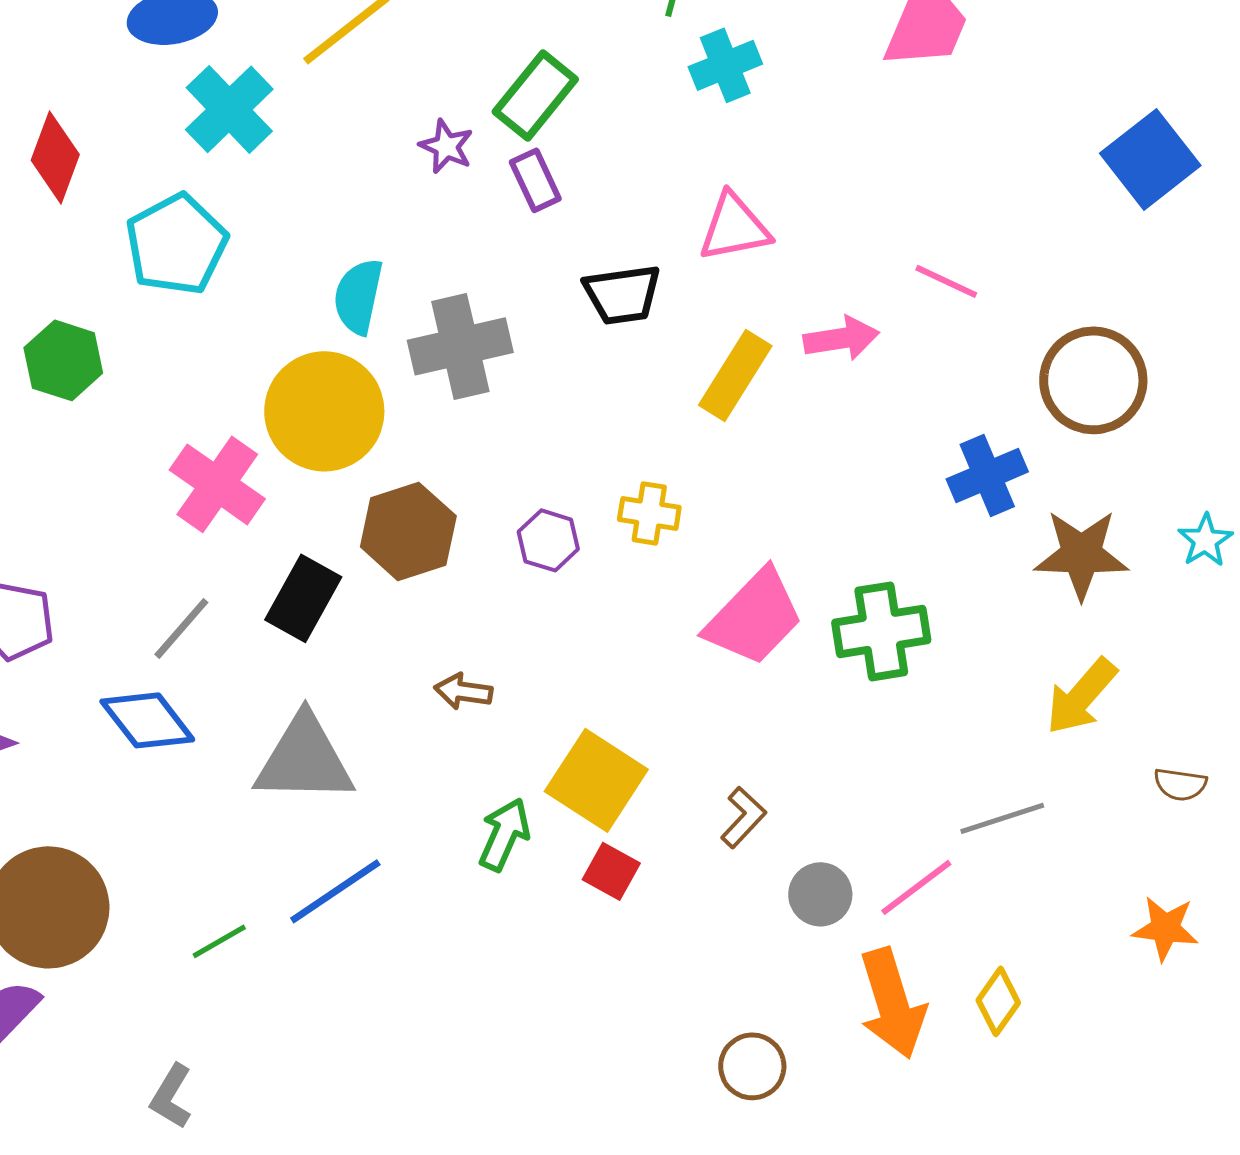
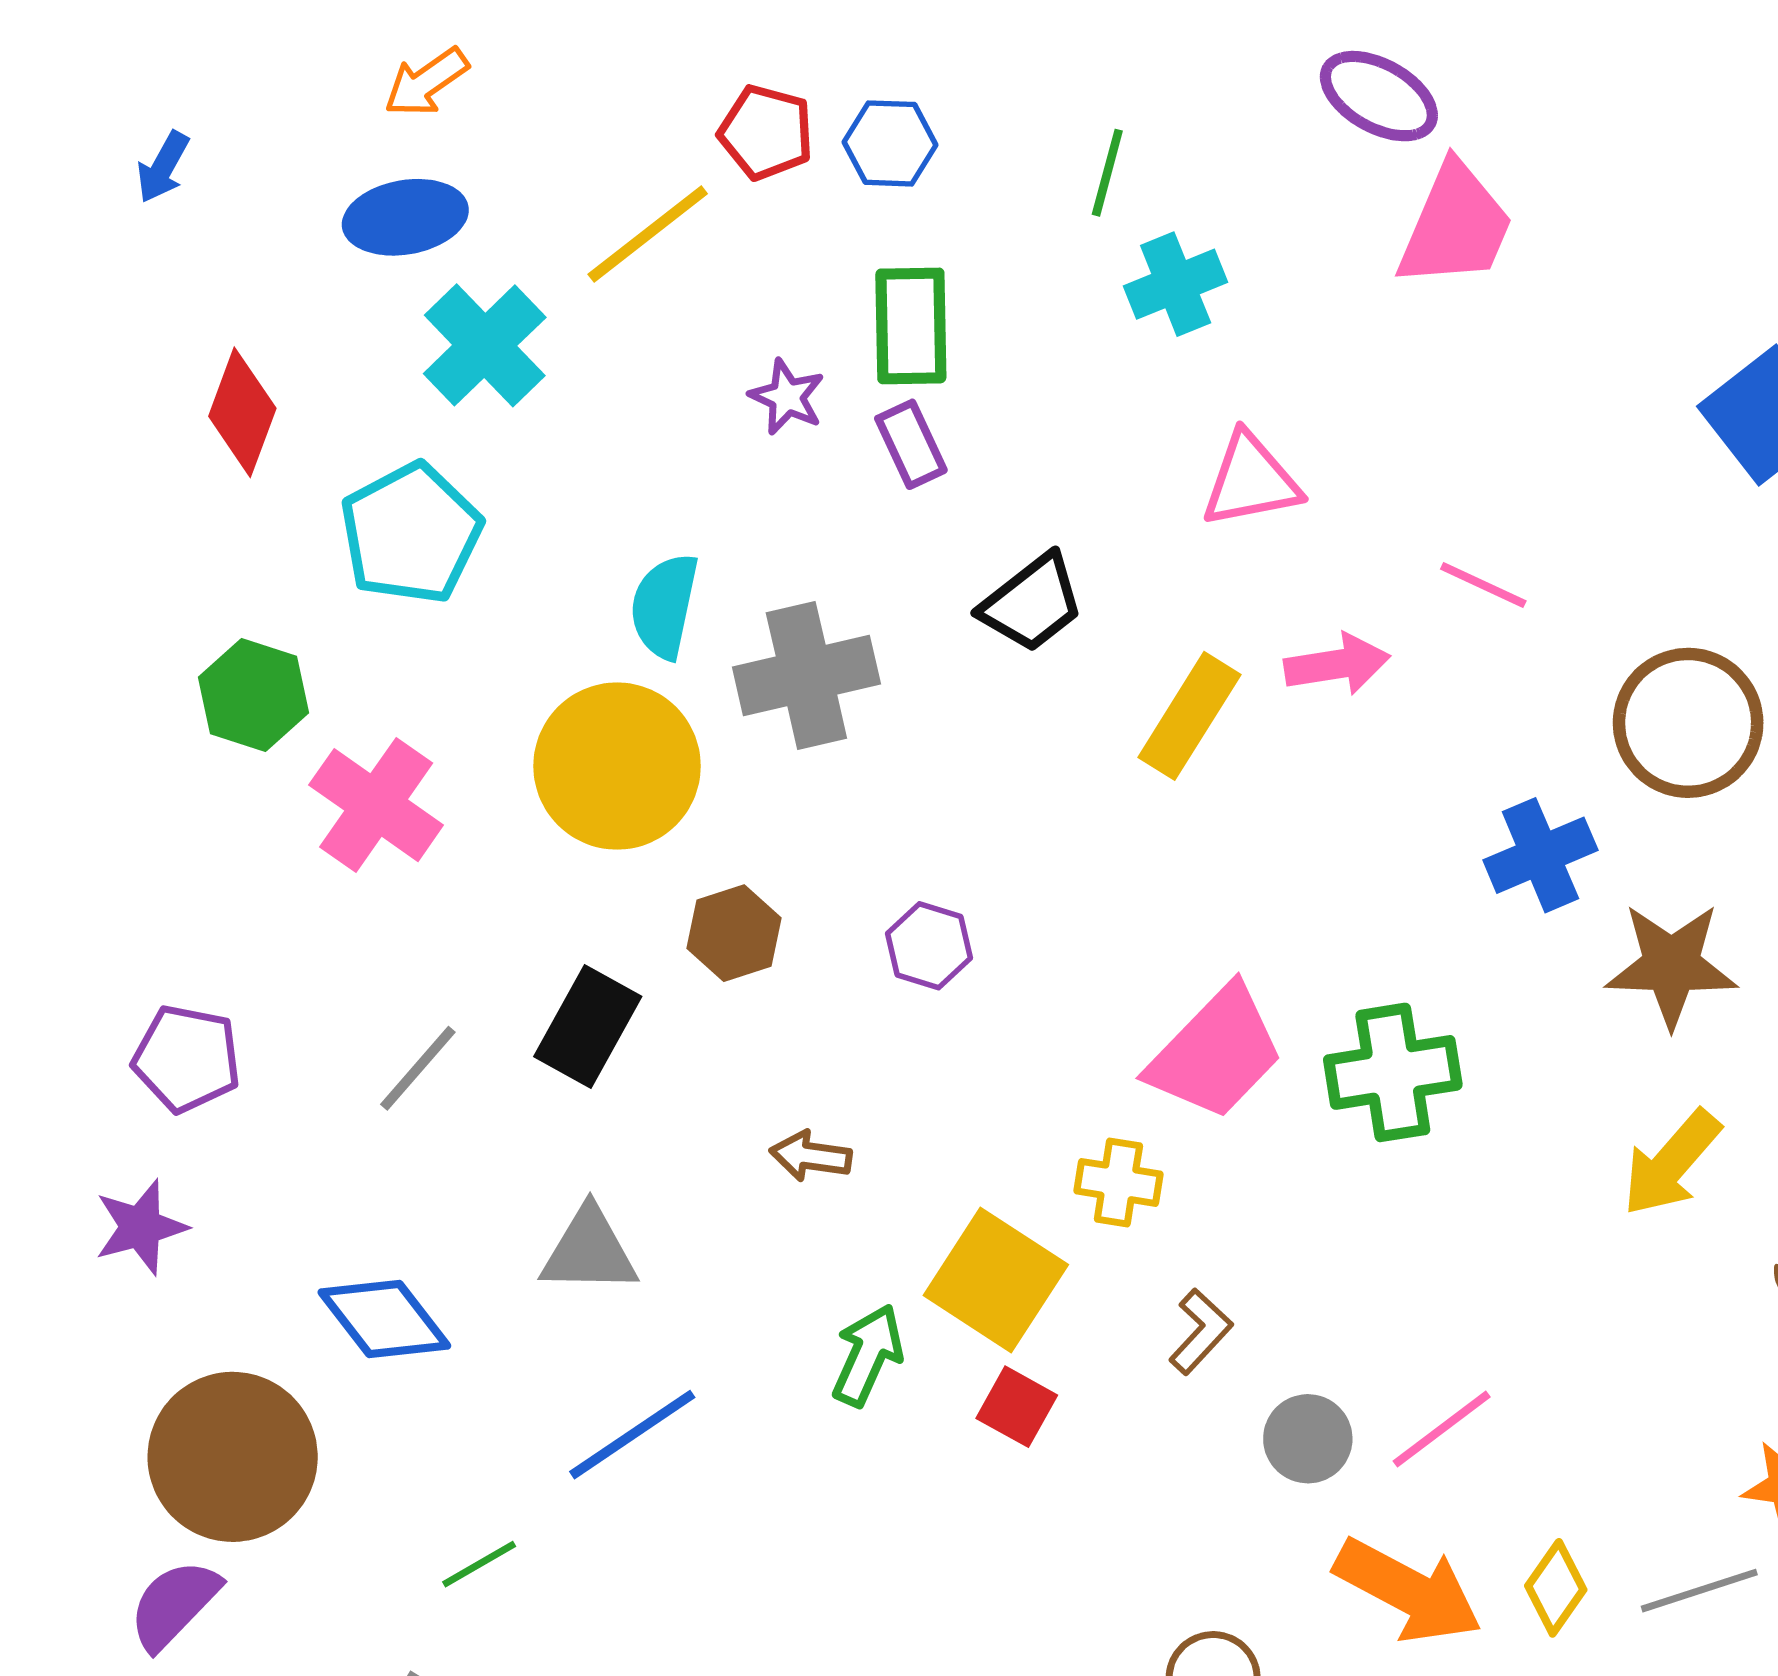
green rectangle: (535, 95) -> (911, 326), turned -40
pink triangle: (734, 227) -> (1251, 481), moved
black trapezoid: (622, 294) -> (1032, 603), turned -30
pink cross: (217, 484) -> (376, 805), moved
yellow cross: (649, 513) -> (1118, 1182), moved
brown hexagon: (408, 531) -> (734, 933), size x0.7
blue diamond: (147, 720) -> (384, 1319), moved
gray triangle: (304, 759) -> (589, 1251), size x0.7
gray line: (1002, 818) -> (1699, 1591), moved
green line: (219, 941) -> (479, 1564), moved
orange arrow: (892, 1003) -> (1408, 1591), turned -45

